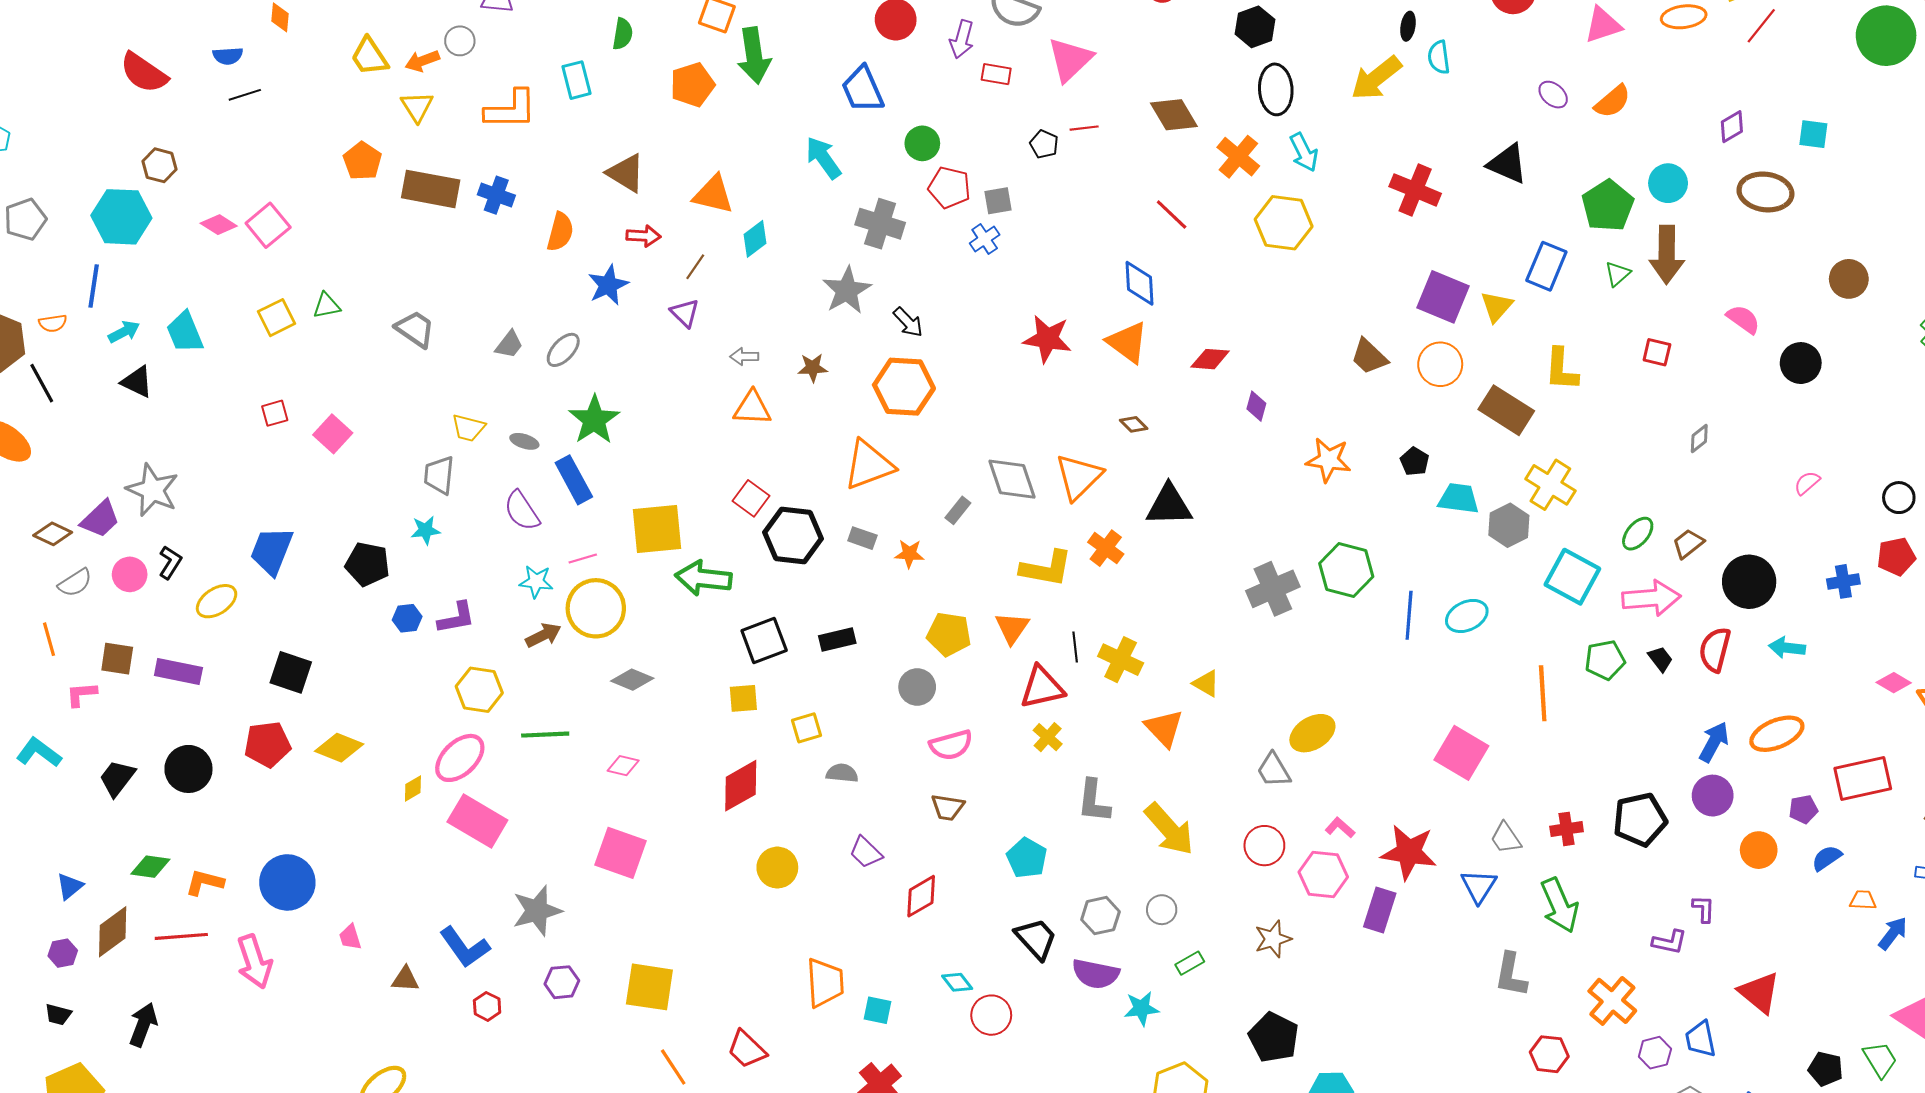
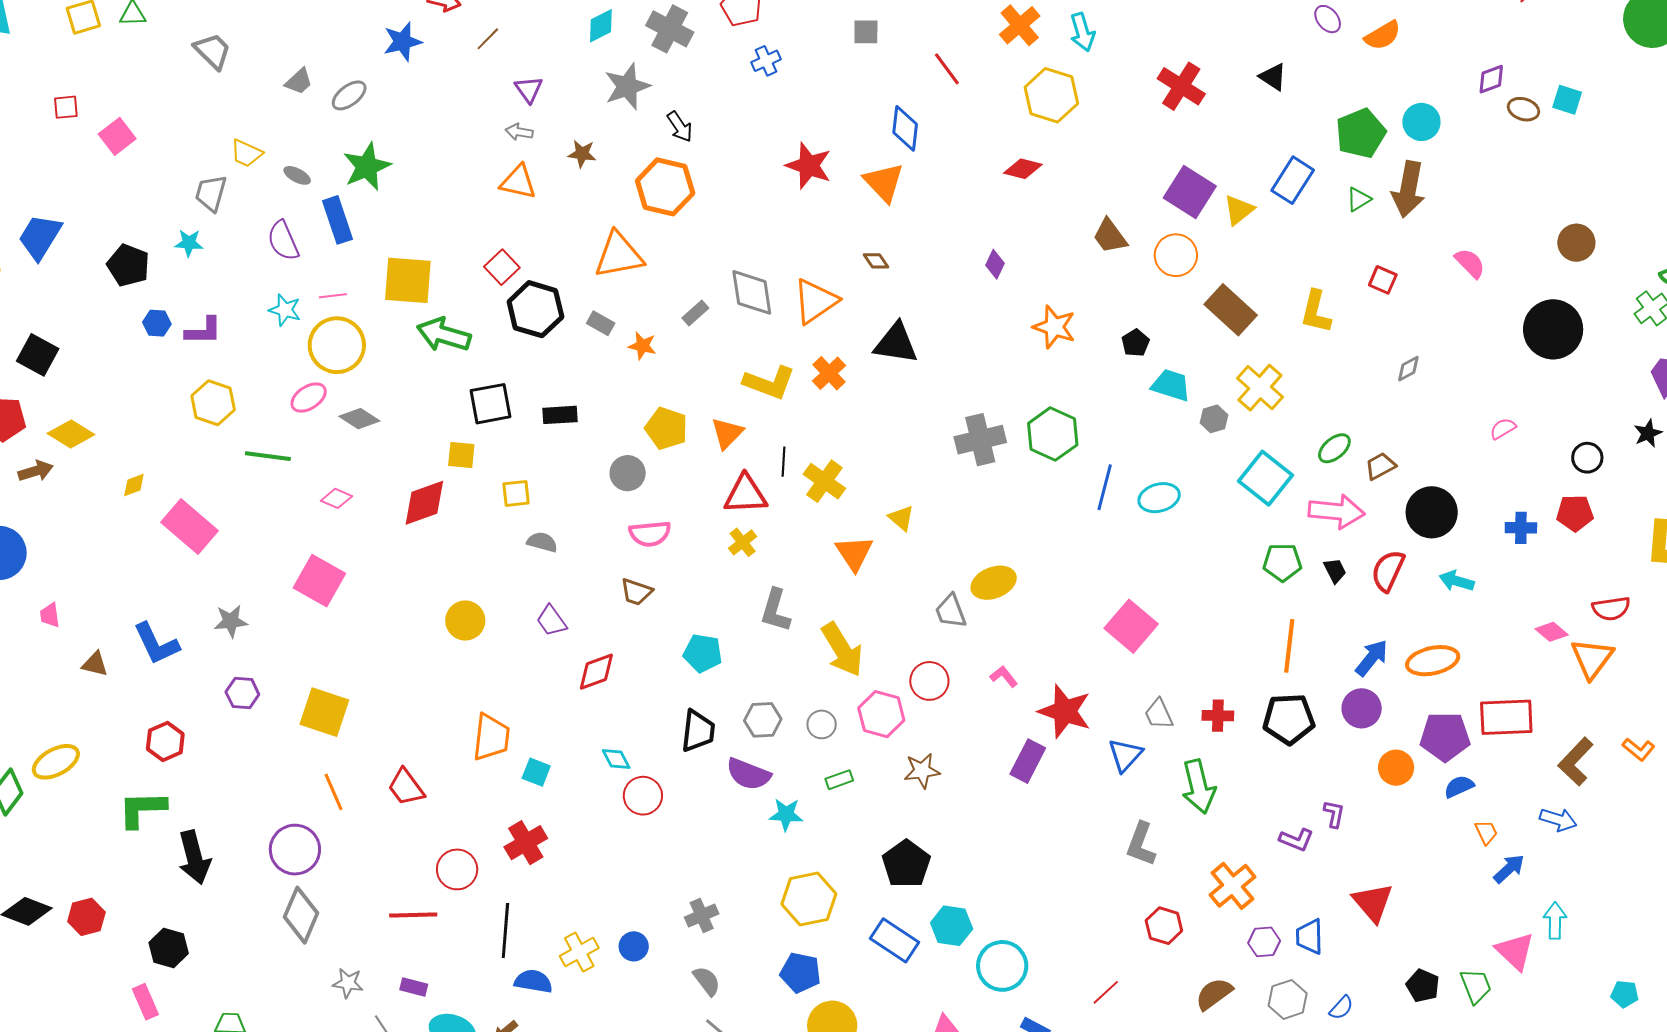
black triangle: (1508, 164) -> (1273, 77), size x0.7
brown ellipse: (1765, 192) -> (1523, 109), moved, size x0.6
gray square: (998, 201) -> (866, 32), moved
cyan diamond: (755, 239) -> (601, 26), moved
purple triangle: (685, 313) -> (529, 89), moved
red diamond: (1210, 359) -> (1023, 169), moved
black circle: (1801, 363) -> (1553, 329), moved, size x1.5
yellow L-shape: (1561, 369) -> (1316, 312), moved
gray hexagon: (1509, 525) -> (1214, 419), size x0.7
brown arrow: (543, 635) -> (36, 471), moved
orange line: (1543, 693) -> (1289, 646), moved
pink ellipse: (460, 758) -> (309, 398), moved, size x0.7
red diamond: (741, 786) -> (424, 503), moved
purple pentagon: (1803, 809) -> (1445, 737), size x1.8
cyan pentagon: (1027, 858) -> (703, 653), turned -30
pink hexagon: (1323, 875) -> (881, 714), moved
orange trapezoid: (1863, 900) -> (1486, 832), turned 52
gray star: (537, 911) -> (231, 621), size x0.7
black trapezoid: (1036, 939) -> (698, 731), turned 39
red hexagon: (487, 1006) -> (165, 741), moved, size x1.4

